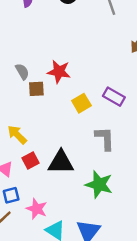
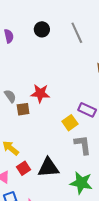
yellow square: (81, 103) -> (70, 123), moved

